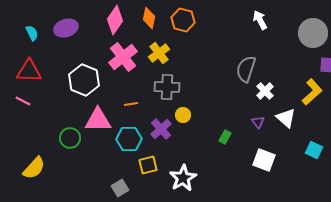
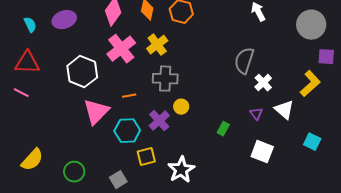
pink triangle: (98, 120) -> (96, 112), turned -44
green circle: (70, 138) -> (74, 172), moved

